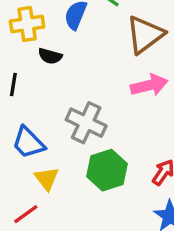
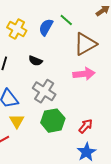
yellow cross: (27, 24) -> (17, 29), turned 30
black semicircle: (50, 56) -> (35, 61), moved

